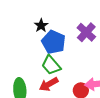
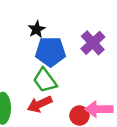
blue pentagon: (54, 42) -> (50, 52), turned -30

